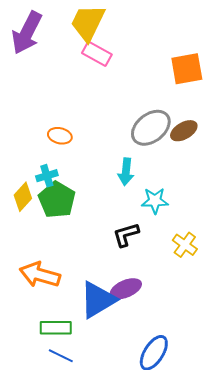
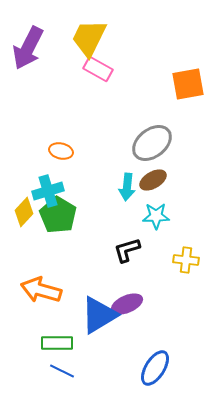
brown ellipse: (184, 131) -> (153, 180), moved
cyan cross: (47, 176) -> (48, 191), size x1.4
yellow cross: (185, 245) -> (186, 260), turned -30

